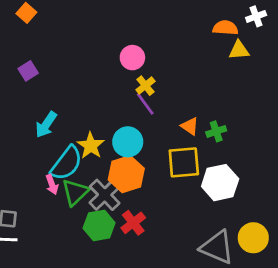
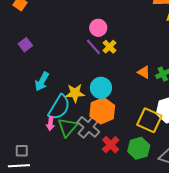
purple line: (145, 104) -> (93, 47), moved
yellow star: (91, 146) -> (75, 93), turned -30
yellow square: (184, 162) -> (149, 120), moved, turned 35
pink arrow: (52, 184) -> (50, 123), turned 32
green hexagon: (99, 225) -> (139, 148), moved

